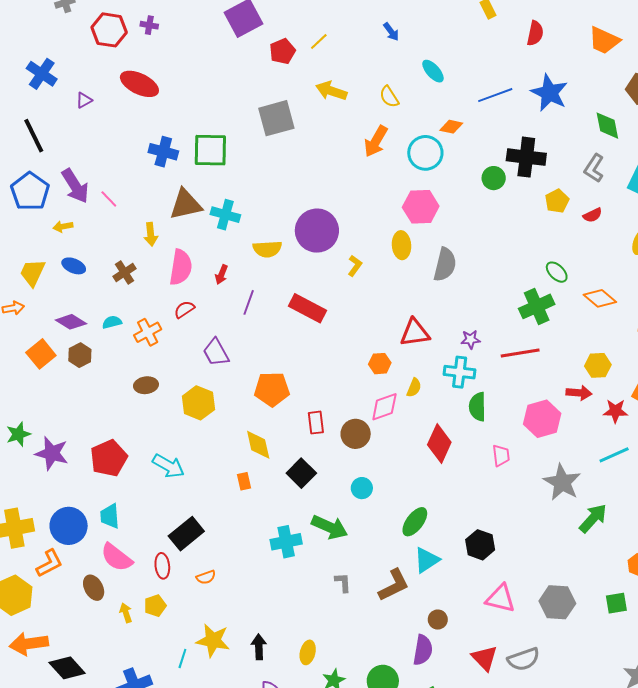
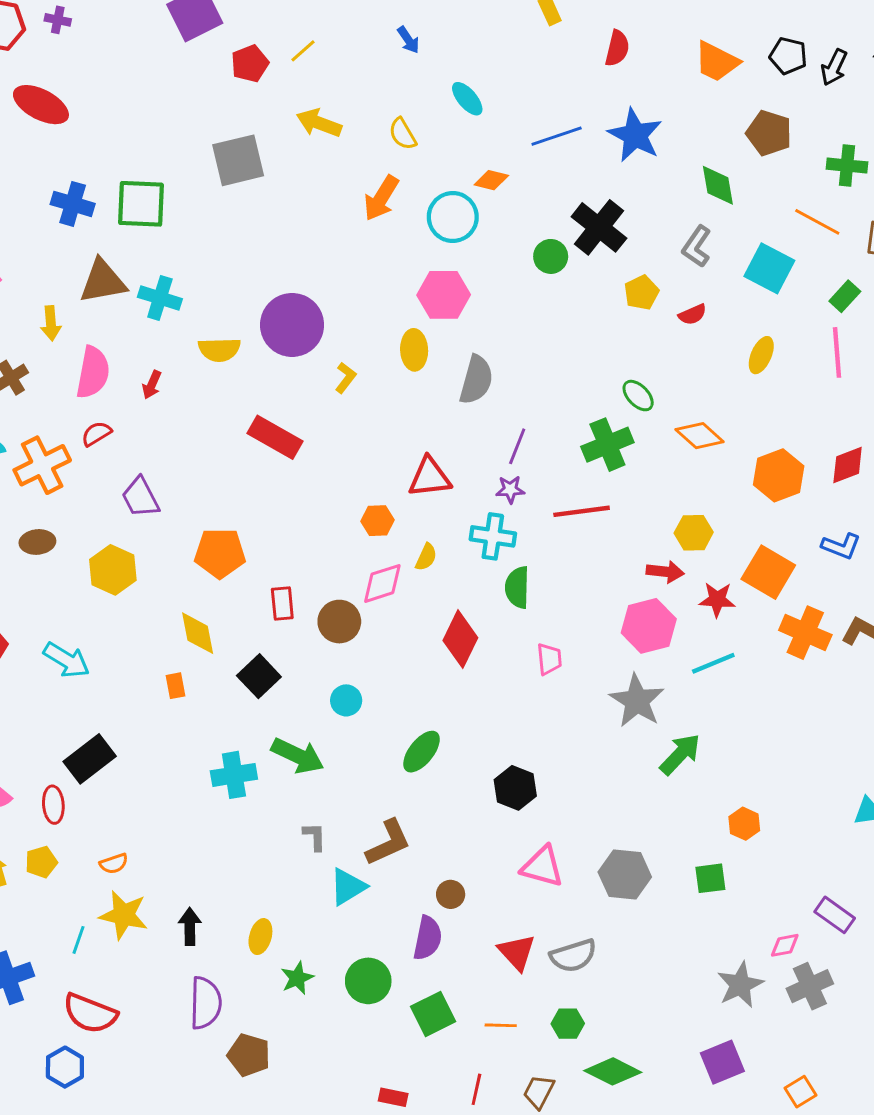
black cross: (526, 157) -> (599, 227), turned 30
purple line: (249, 302) -> (517, 446), moved
orange cross: (148, 332) -> (42, 465), size x1.4
pink hexagon: (542, 419) -> (649, 626), moved
cyan triangle: (427, 560) -> (348, 887), moved
orange semicircle: (206, 577) -> (114, 864), moved

